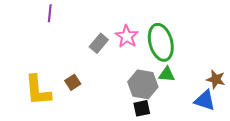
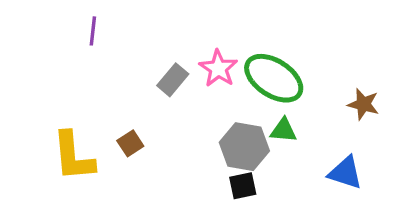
green ellipse: (161, 42) -> (274, 78), turned -42
brown star: (216, 79) -> (363, 104), moved

